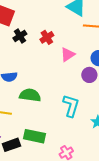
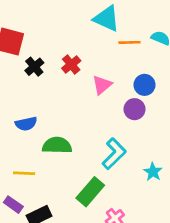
cyan L-shape: (71, 106) -> (114, 154), turned 35
green rectangle: (35, 136) -> (90, 192), moved, turned -55

